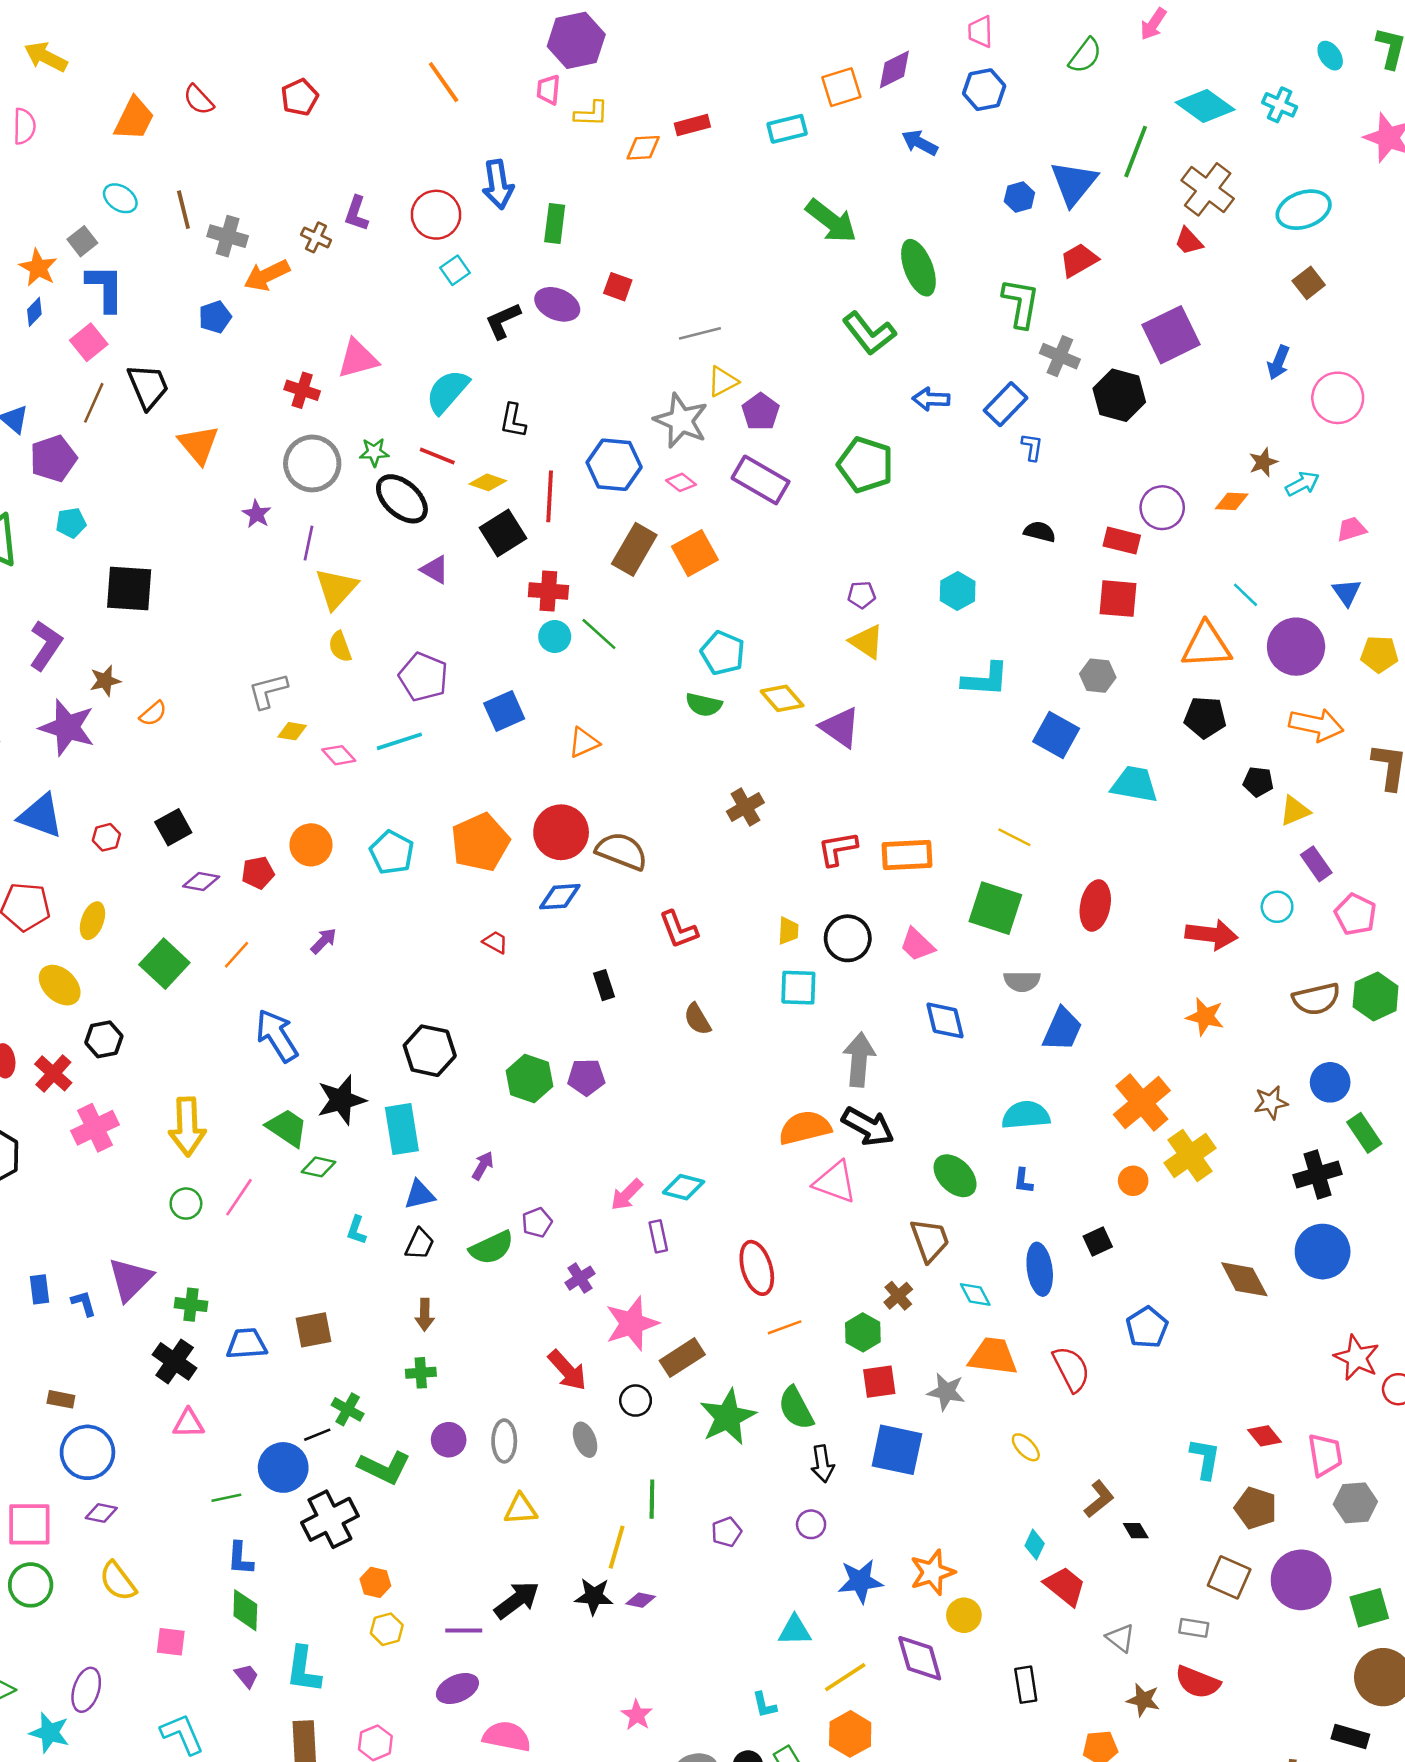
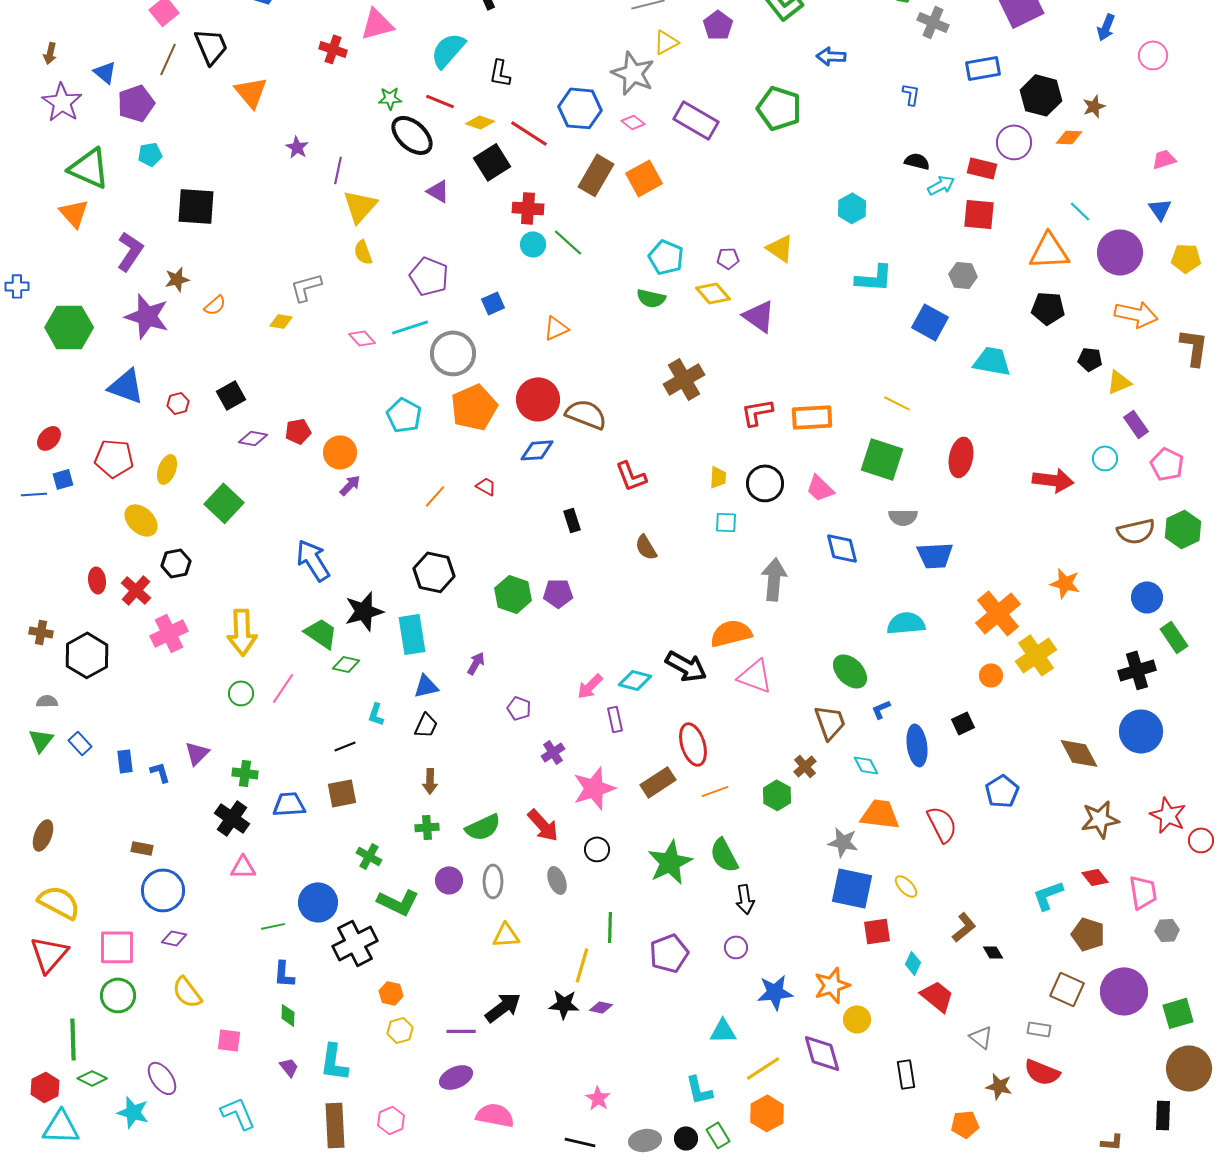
black hexagon: (1119, 395) -> (1041, 95), moved
pink circle: (1338, 398) -> (1153, 55), size x0.7
blue rectangle: (1006, 404) -> (983, 68), moved, turned 36
purple pentagon: (761, 412) -> (718, 25), moved
gray circle: (312, 463) -> (453, 353), moved
cyan arrow: (1302, 484) -> (941, 185), moved
red line: (550, 496) -> (529, 133), turned -60
purple pentagon: (862, 595) -> (728, 258), moved
blue square: (504, 711) -> (493, 303), size x0.7
yellow diamond: (292, 731) -> (281, 321), moved
brown cross: (745, 807) -> (684, 379), size x1.4
orange circle: (311, 845) -> (340, 452), moved
orange line: (236, 955) -> (435, 496), moved
cyan square: (798, 988) -> (726, 522), size x0.7
orange star: (1205, 1017) -> (1065, 583), moved
blue trapezoid: (1062, 1029) -> (935, 555), turned 63
brown star: (1271, 1103) -> (1100, 819), moved, size x1.4
black arrow: (868, 1127) -> (686, 666), moved
blue L-shape: (1023, 1181) -> (881, 709), moved, turned 60
purple pentagon: (537, 1222) -> (519, 708), turned -30
green semicircle: (492, 1248) -> (483, 827), moved
purple triangle: (130, 1279) -> (197, 753), size x0.7
brown rectangle: (682, 1358) -> (658, 782), moved
red square: (879, 1382) -> (877, 931), moved
black line: (317, 1435) -> (345, 746), moved
blue square: (897, 1450) -> (852, 888), moved
cyan L-shape: (1205, 1459) -> (1048, 895), turned -120
gray hexagon: (1355, 1503) -> (1167, 930), size x0.7
purple pentagon: (726, 1532) -> (669, 953), size x1.6
green diamond: (245, 1610) -> (288, 1015), size x0.7
purple ellipse: (86, 1690) -> (162, 1078), turned -52
cyan L-shape: (764, 1705) -> (699, 1090), size x1.4
black rectangle: (1350, 1736) -> (1163, 1115), turned 76

